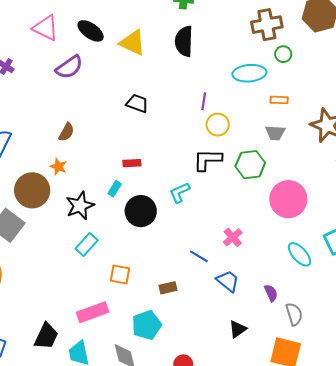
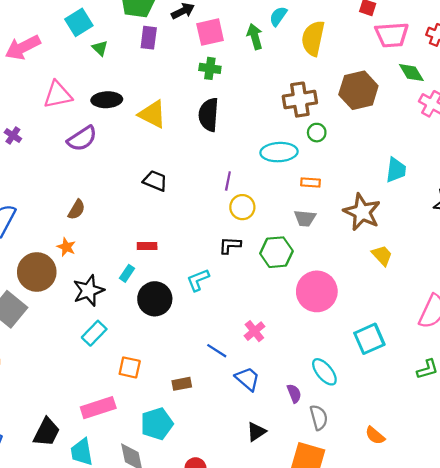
pink triangle: (46, 28) -> (58, 95), turned -40
black ellipse: (91, 31) -> (107, 100), turned -40
black L-shape: (208, 160) -> (230, 245), size x0.7
cyan ellipse: (300, 254) -> (324, 372), moved

